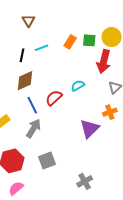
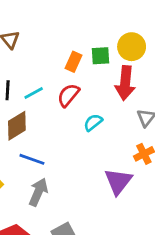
cyan line: (42, 48) -> (34, 93), moved
red semicircle: (54, 98) -> (68, 95), moved
blue line: (32, 105) -> (32, 159), turned -36

